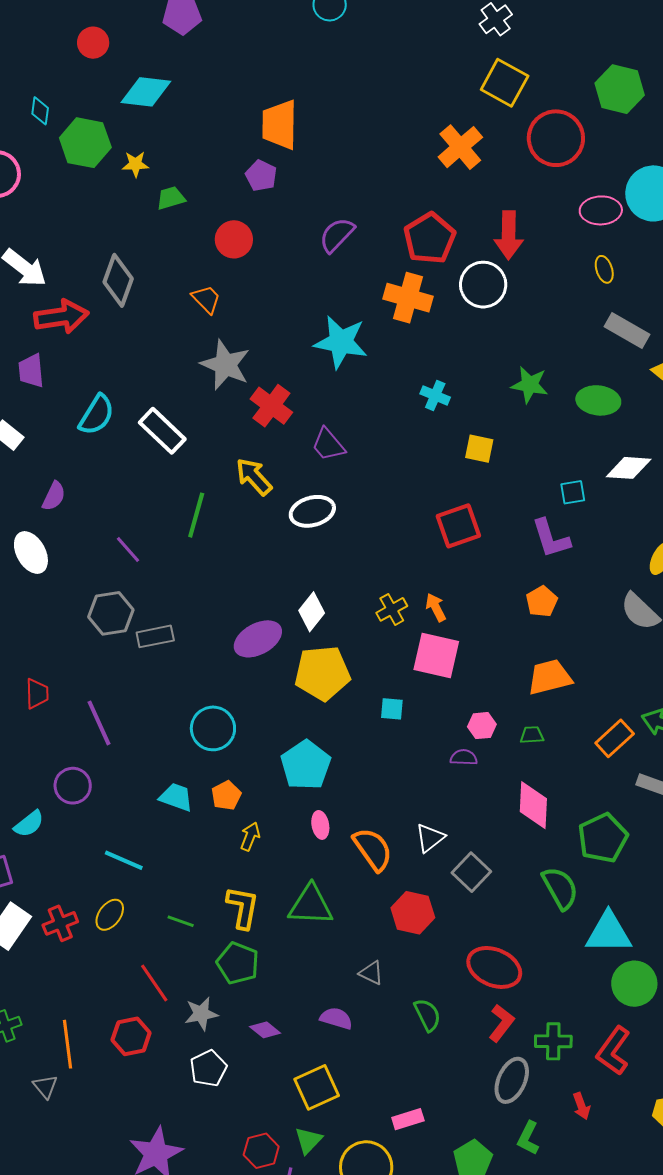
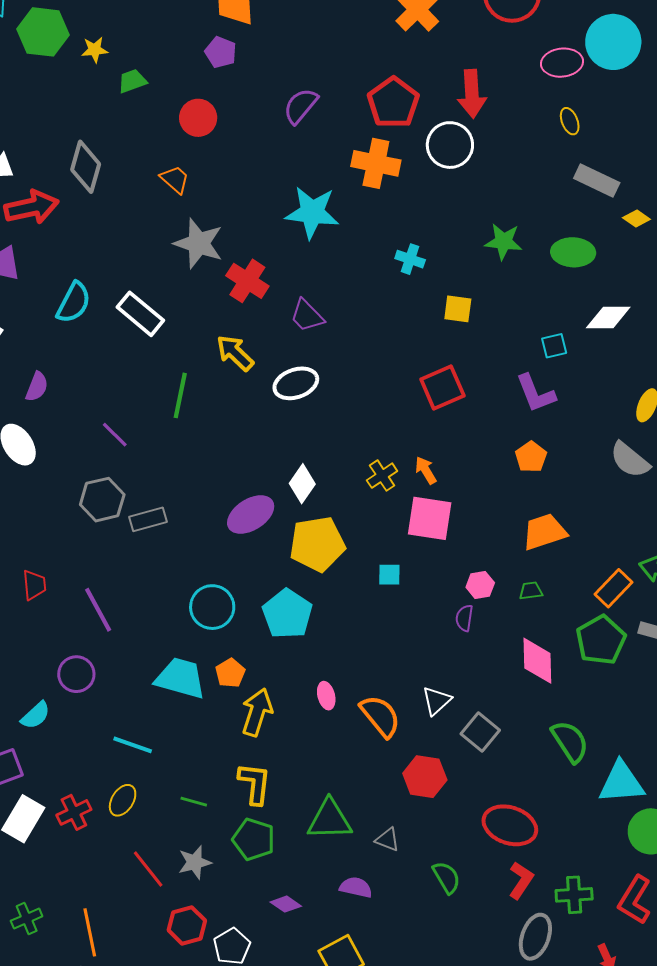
purple semicircle: (464, 757) -> (464, 618), turned -80
cyan pentagon: (306, 765) -> (287, 614), moved
cyan trapezoid: (176, 797) -> (180, 678), size x1.5
yellow arrow: (250, 836) -> (257, 712), size x1.6
green pentagon: (603, 838) -> (601, 640), moved
green triangle: (311, 905) -> (330, 820), moved
red line: (154, 983) -> (148, 869), moved
gray star: (201, 1014) -> (195, 862), moved
red hexagon: (131, 1036) -> (187, 925), moved

